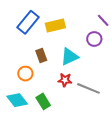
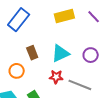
yellow rectangle: (55, 25) -> (64, 16), moved
purple circle: (94, 39) -> (91, 55), moved

